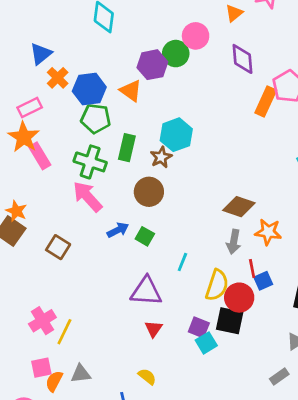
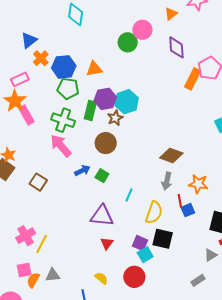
purple hexagon: (152, 65) -> (105, 99), moved
orange triangle: (131, 91) -> (94, 69), turned -48
orange star: (268, 232) -> (198, 184), moved
red circle: (239, 298) -> (134, 277), moved

